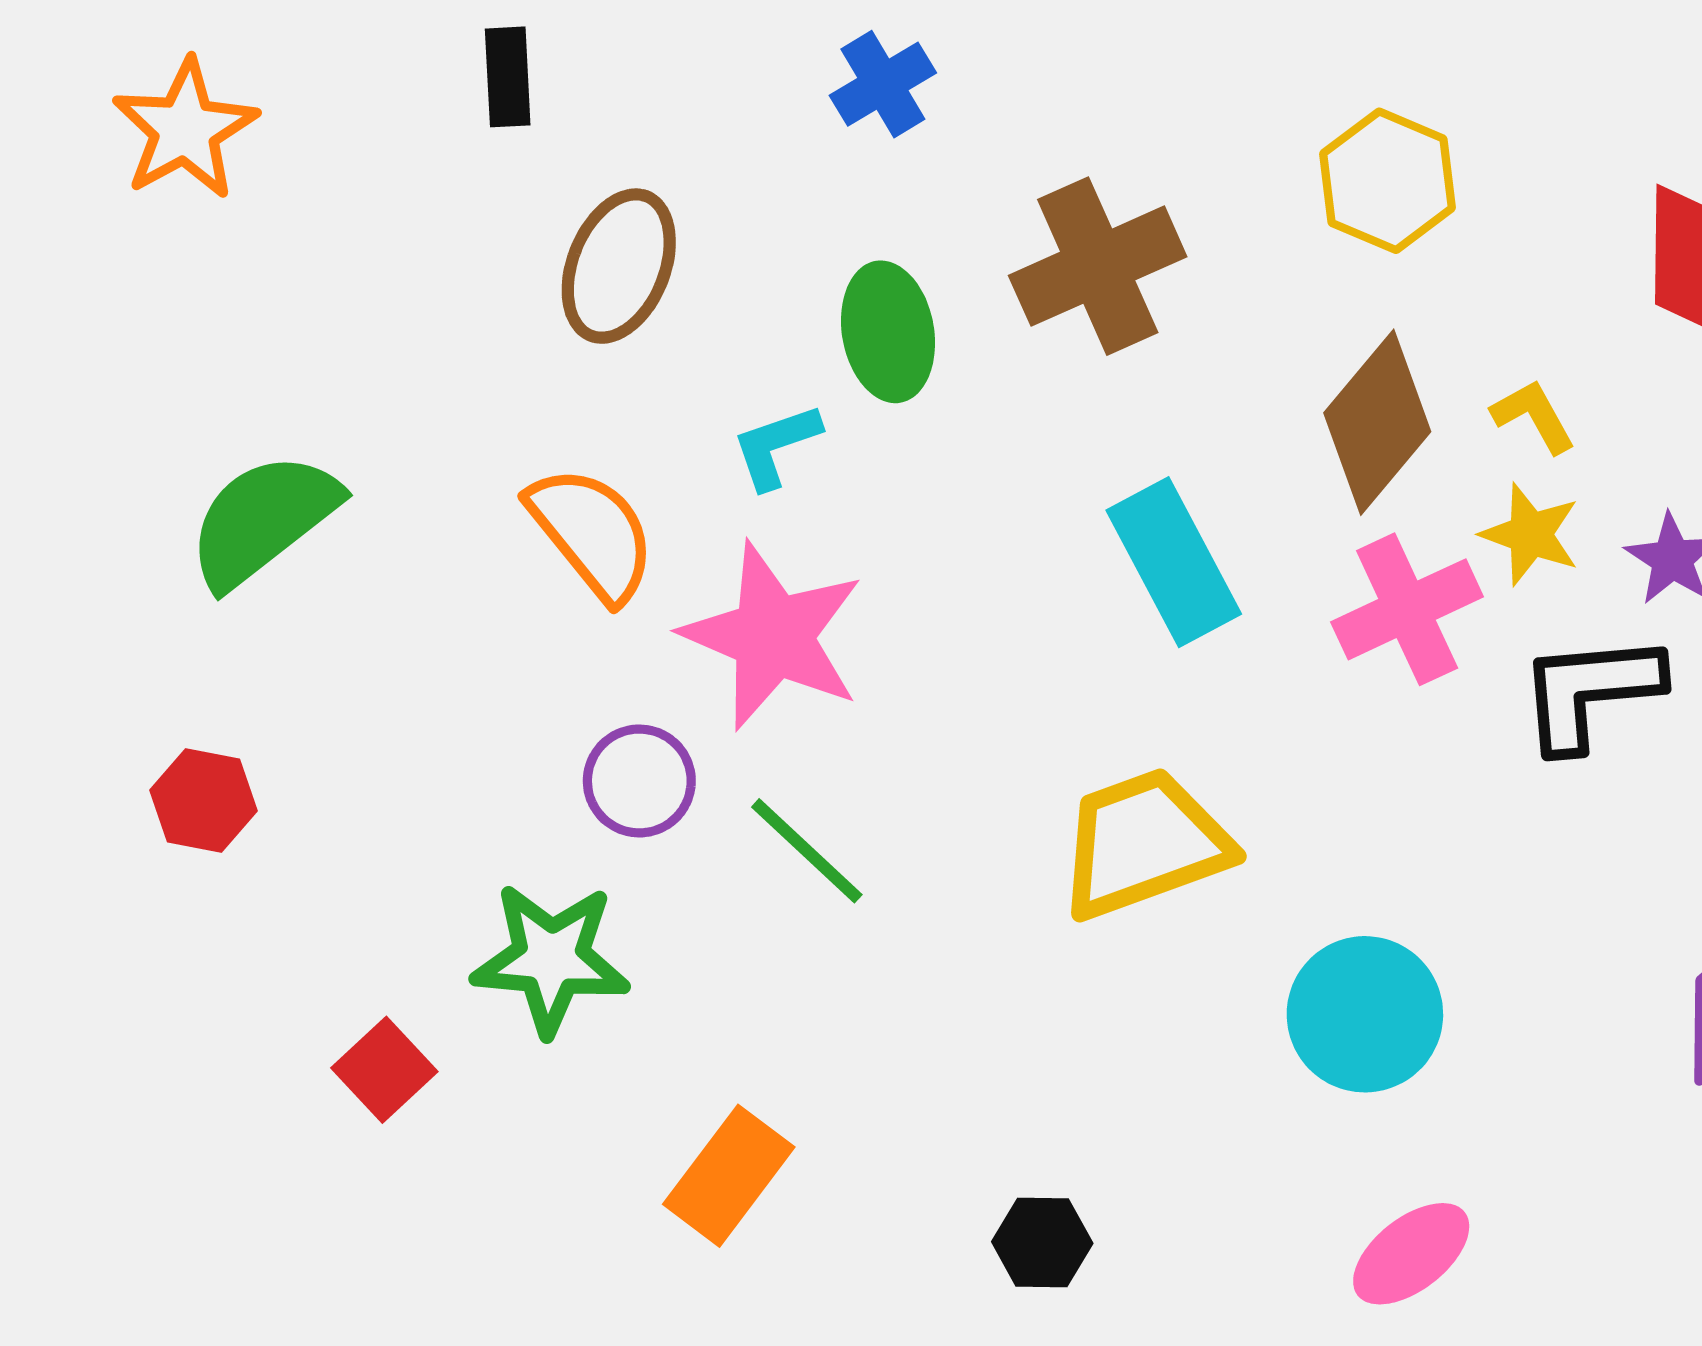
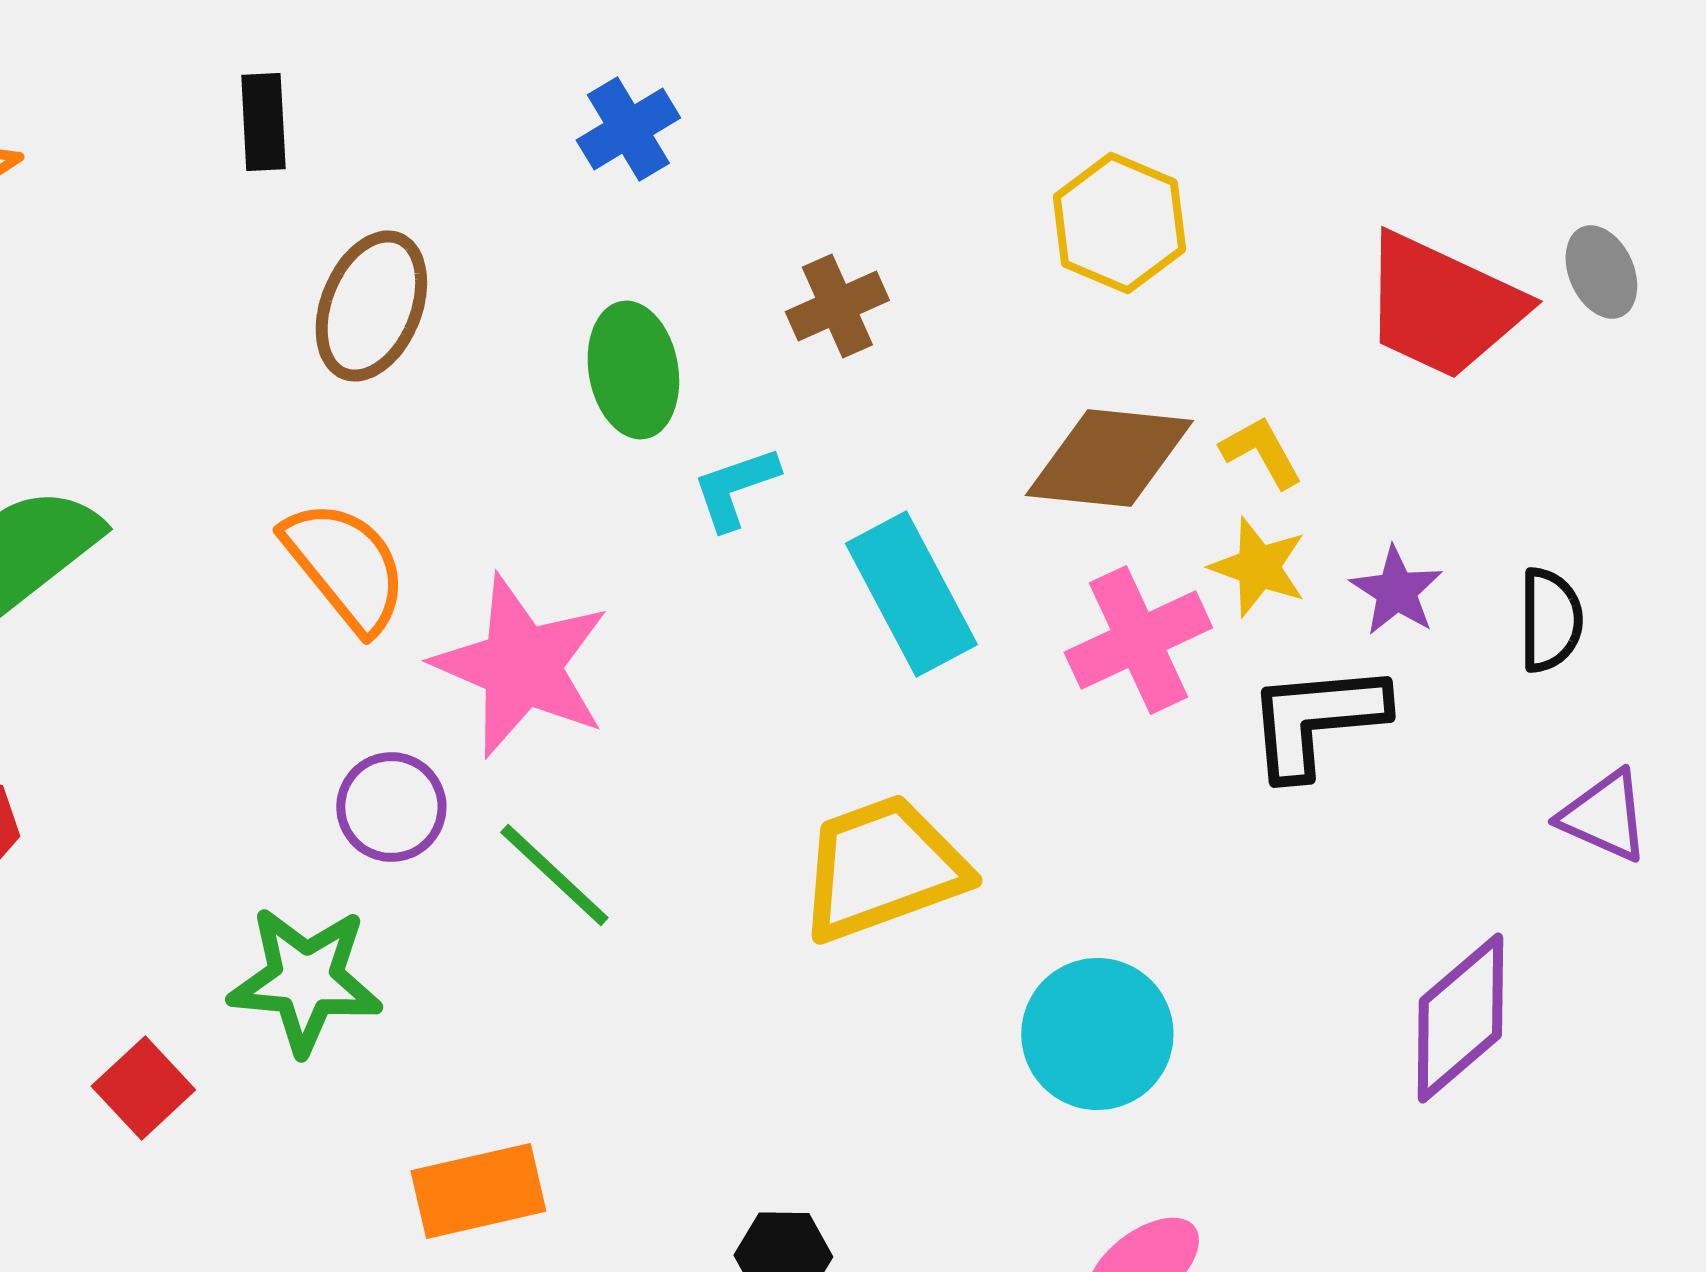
brown cross: (1098, 266) -> (837, 306), size x0.6
brown diamond: (1377, 422) -> (1109, 458), turned 56
cyan L-shape: (776, 446) -> (735, 488), moved
orange rectangle: (729, 1176) -> (478, 1191), turned 40

